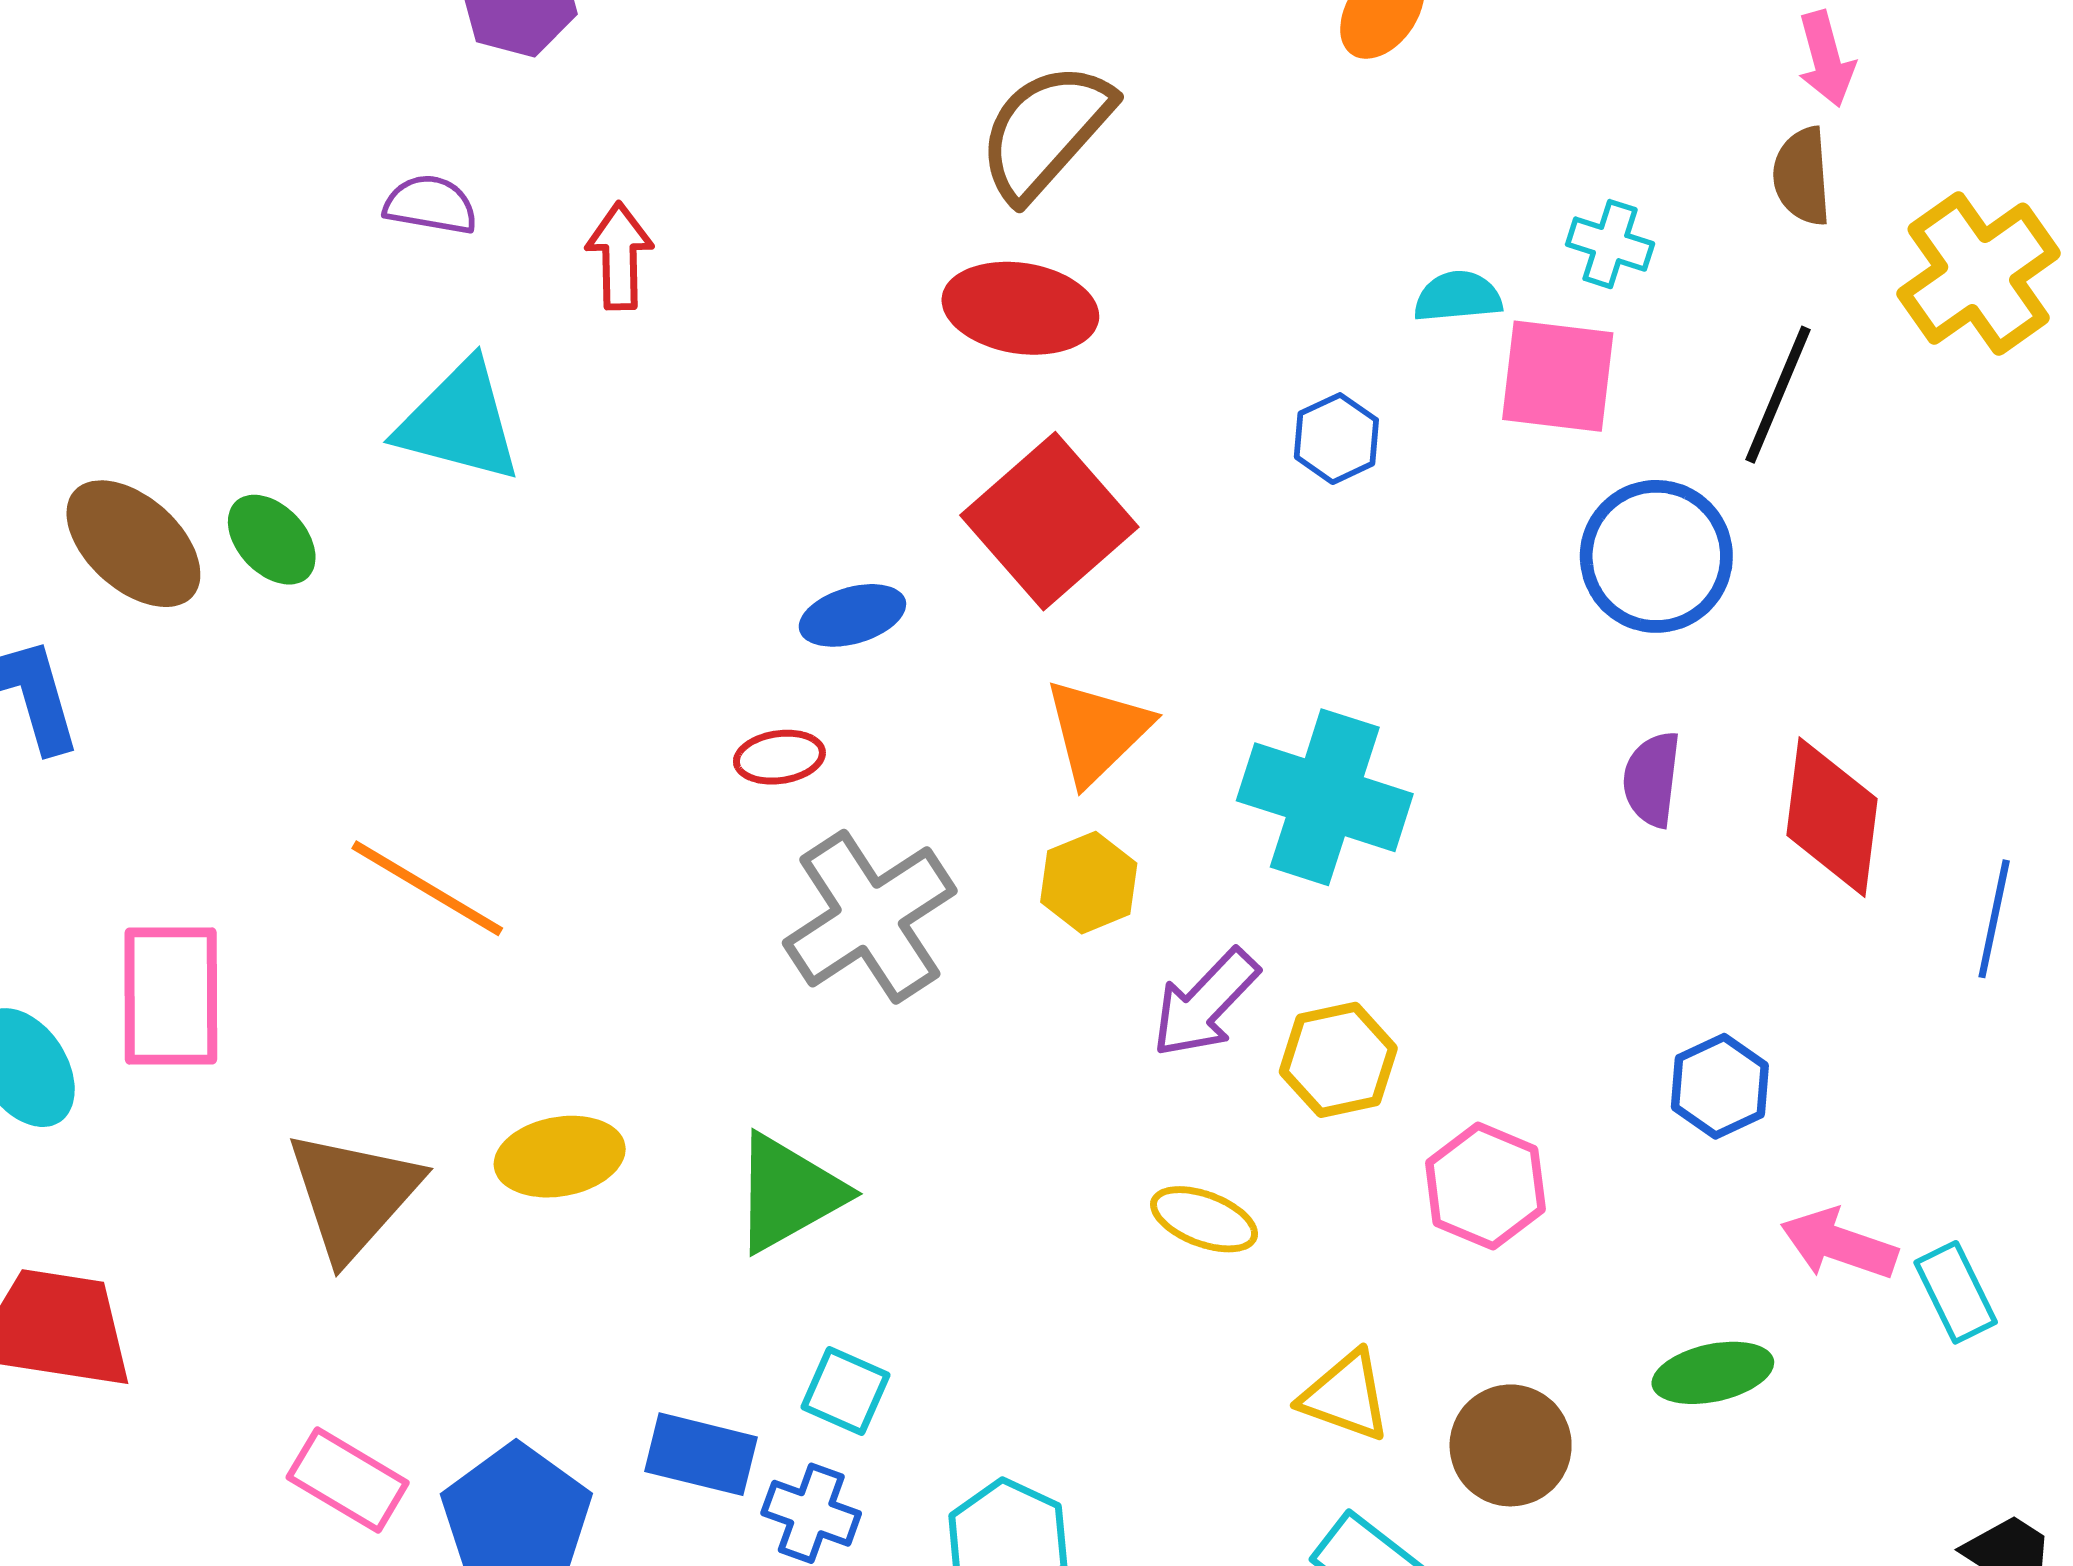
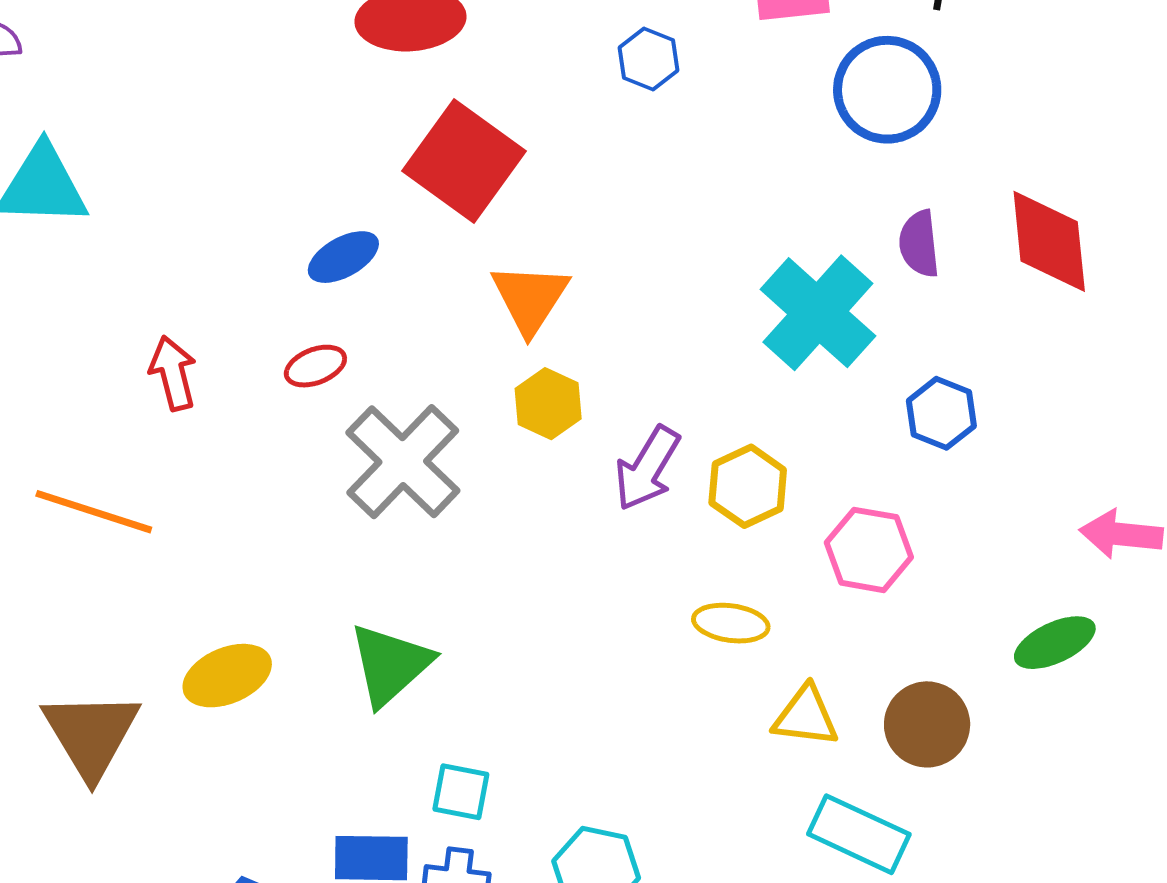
red arrow: (620, 256) -> (173, 373), moved
cyan cross: (1325, 797) -> (818, 313), moved, turned 37
blue hexagon: (1720, 1086) -> (941, 413), moved
yellow ellipse: (1204, 1219) -> (731, 623), moved

